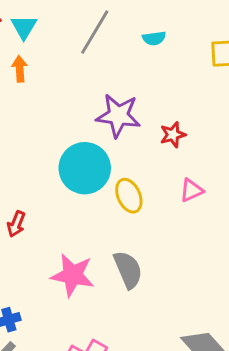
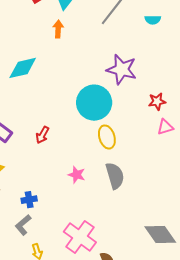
red star: (173, 135) -> (157, 101), moved
yellow ellipse: (129, 196) -> (107, 137), moved
pink star: (73, 275) -> (77, 175), size x0.6

